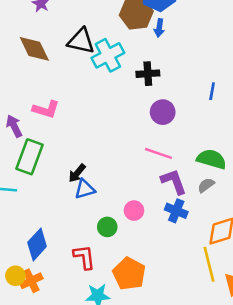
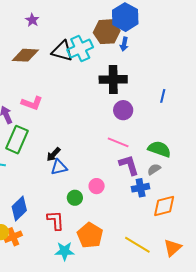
brown diamond: (34, 49) -> (25, 55), turned -64
cyan cross: (108, 55) -> (80, 49), moved
black cross: (148, 74) -> (113, 79), size x1.5
blue cross: (176, 211) -> (141, 188), moved, turned -36
yellow line: (209, 264) -> (137, 245), moved, turned -48

